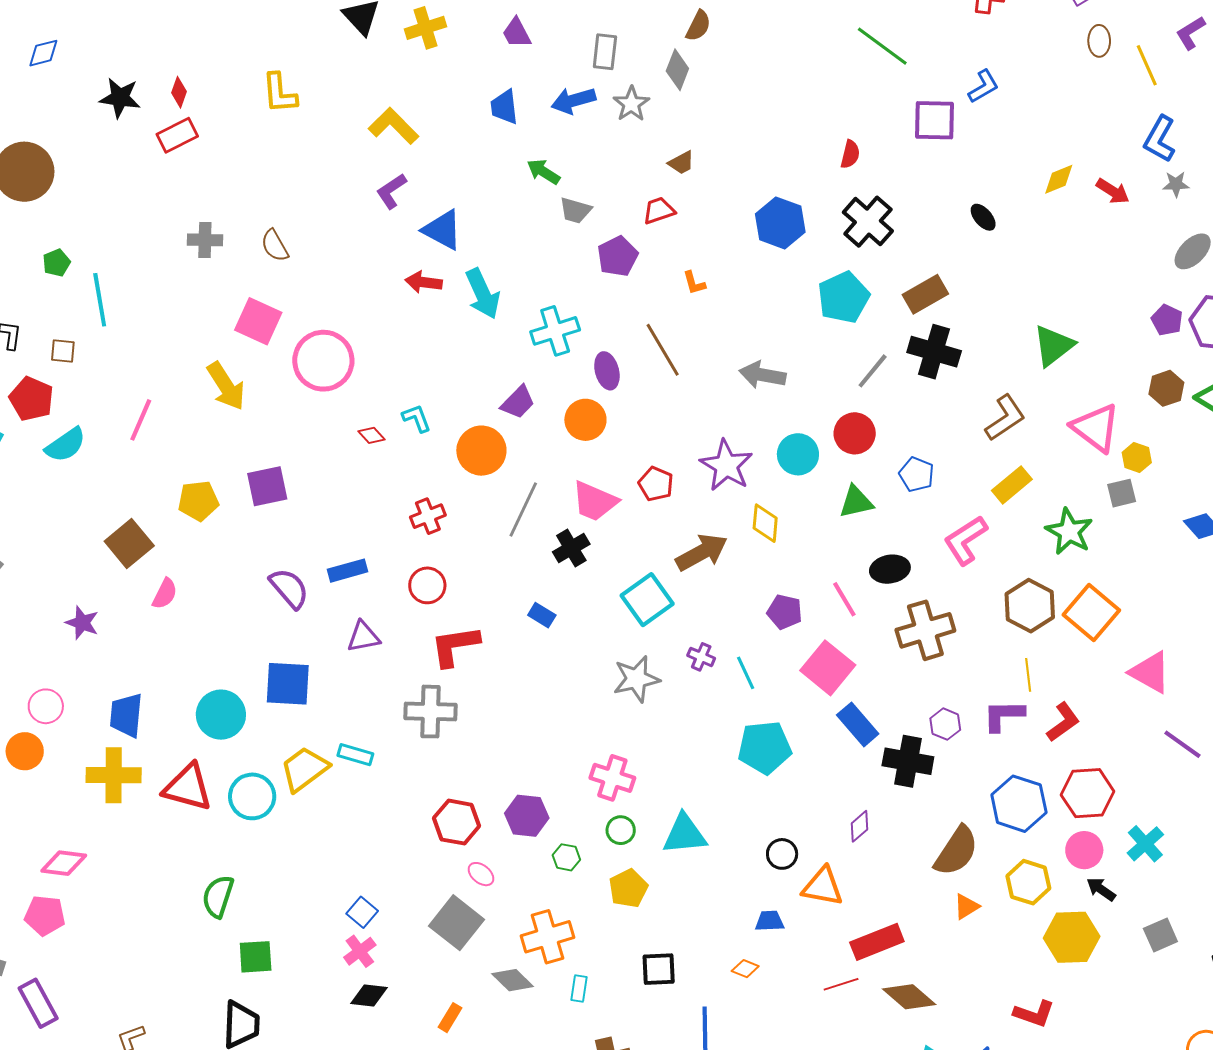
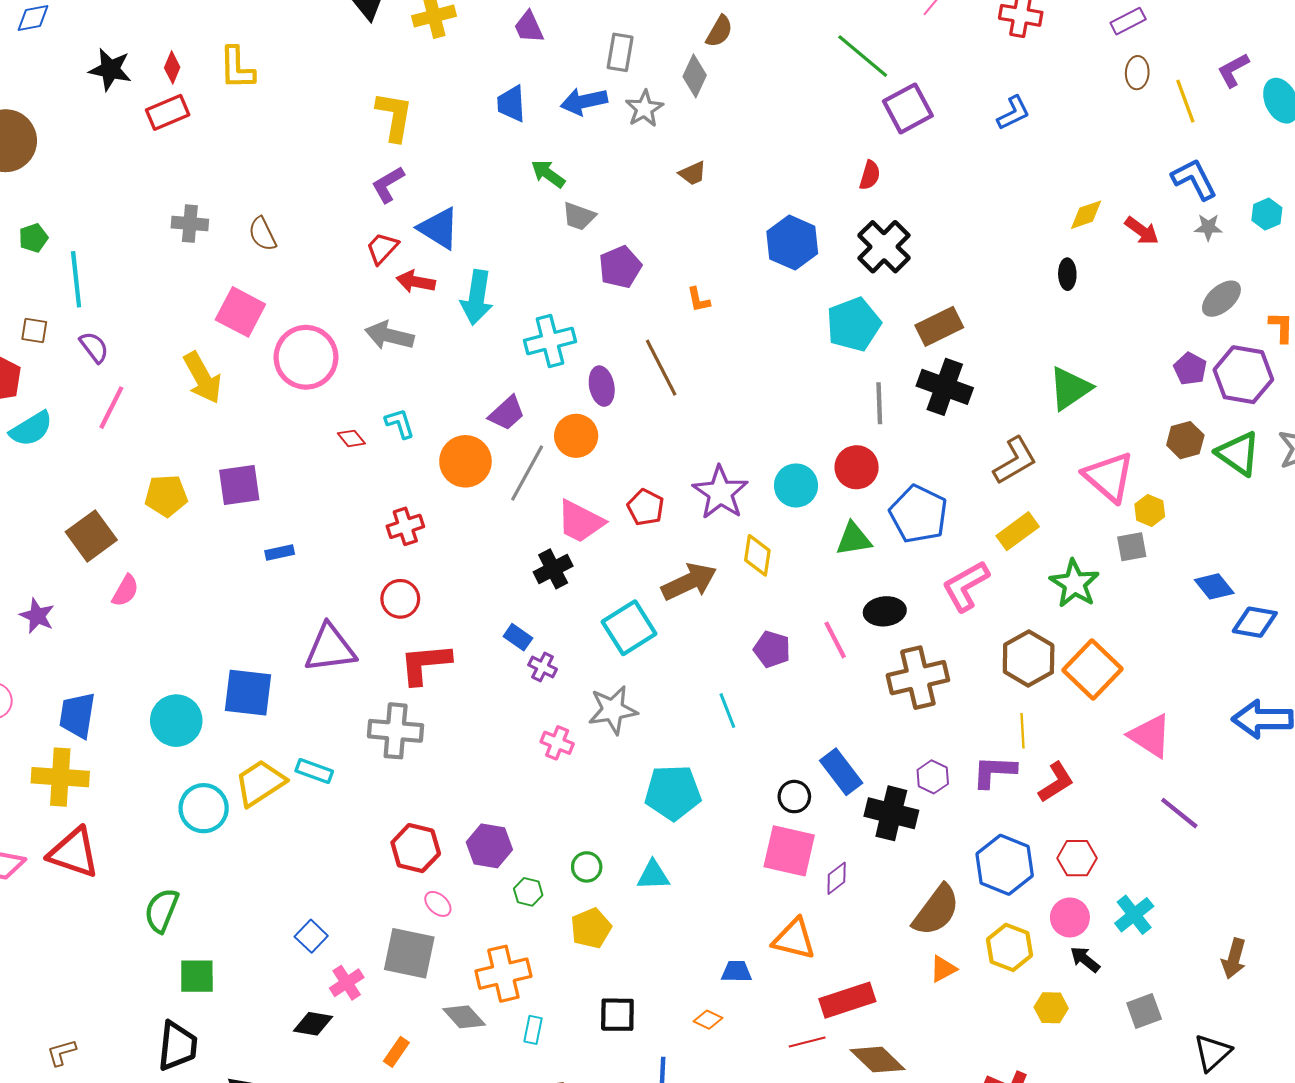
green line: (882, 46) -> (863, 56), moved
yellow L-shape: (279, 93) -> (237, 68), moved
purple square: (934, 120) -> (908, 108), moved, turned -33
yellow L-shape: (394, 126) -> (394, 116), turned 51
blue L-shape: (1160, 139) -> (1194, 179), turned 120
red trapezoid: (659, 211) -> (382, 248), moved, turned -32
black ellipse: (983, 217) -> (1067, 274), moved, turned 36
cyan arrow: (483, 294) -> (477, 298), turned 30
gray line: (873, 371) -> (879, 403), turned -45
gray arrow: (762, 375) -> (389, 336), moved
blue pentagon: (916, 474) -> (919, 514), size x1.6
gray line: (523, 509) -> (527, 473), moved
blue rectangle: (347, 571) -> (280, 553), moved, size x0.7
purple semicircle: (289, 588) -> (94, 347), moved, size x0.7
purple triangle: (363, 637) -> (330, 648), size x1.5
purple cross: (701, 657) -> (543, 667), moved
pink square: (828, 668) -> (789, 851), moved, turned -30
cyan pentagon: (765, 747) -> (673, 793), moved
pink cross: (612, 778) -> (557, 743), moved, size x0.7
red triangle: (188, 787) -> (74, 853), moved
red hexagon: (1088, 793) -> (1077, 858), size x0.7
cyan triangle: (685, 834) -> (653, 875), size x0.7
black circle: (782, 854) -> (794, 797), moved
gray square: (457, 923) -> (409, 953), turned -30
yellow hexagon: (1072, 937) -> (1051, 1008), size x0.6
pink cross: (360, 951) -> (347, 983), moved

